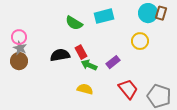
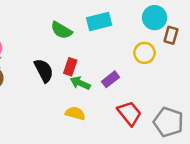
brown rectangle: (161, 13) -> (171, 35), moved
red rectangle: (81, 52) -> (70, 67), turned 48
black semicircle: (60, 55) -> (44, 71), turned 72

